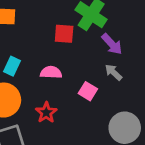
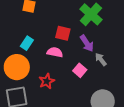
red square: (64, 34) -> (63, 33), moved
purple arrow: (112, 44) -> (87, 43), moved

